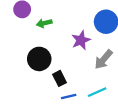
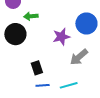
black circle: (39, 59) -> (15, 34), moved

